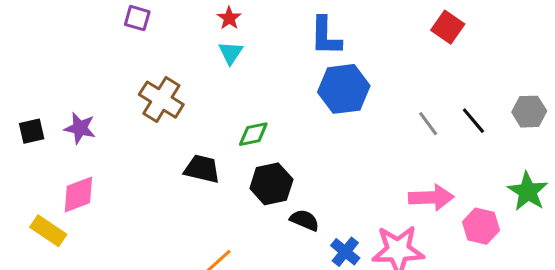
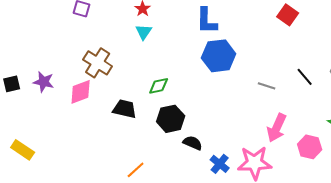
gray line: (428, 124) -> (267, 86), moved, turned -36
pink diamond: (78, 194) -> (81, 92), moved
pink arrow: (431, 198) -> (277, 128), turned 116

